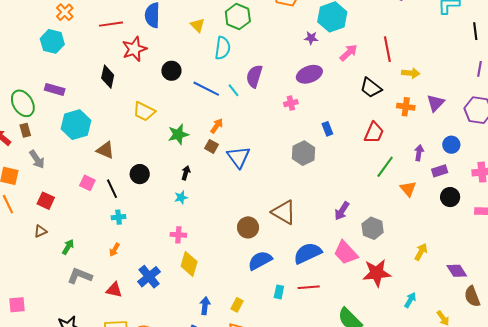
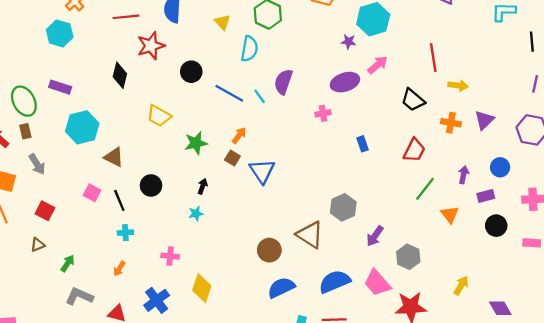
pink arrow: (349, 53) -> (378, 65), moved
gray hexagon: (303, 153) -> (343, 207), moved
pink cross: (178, 235) -> (170, 256), moved

